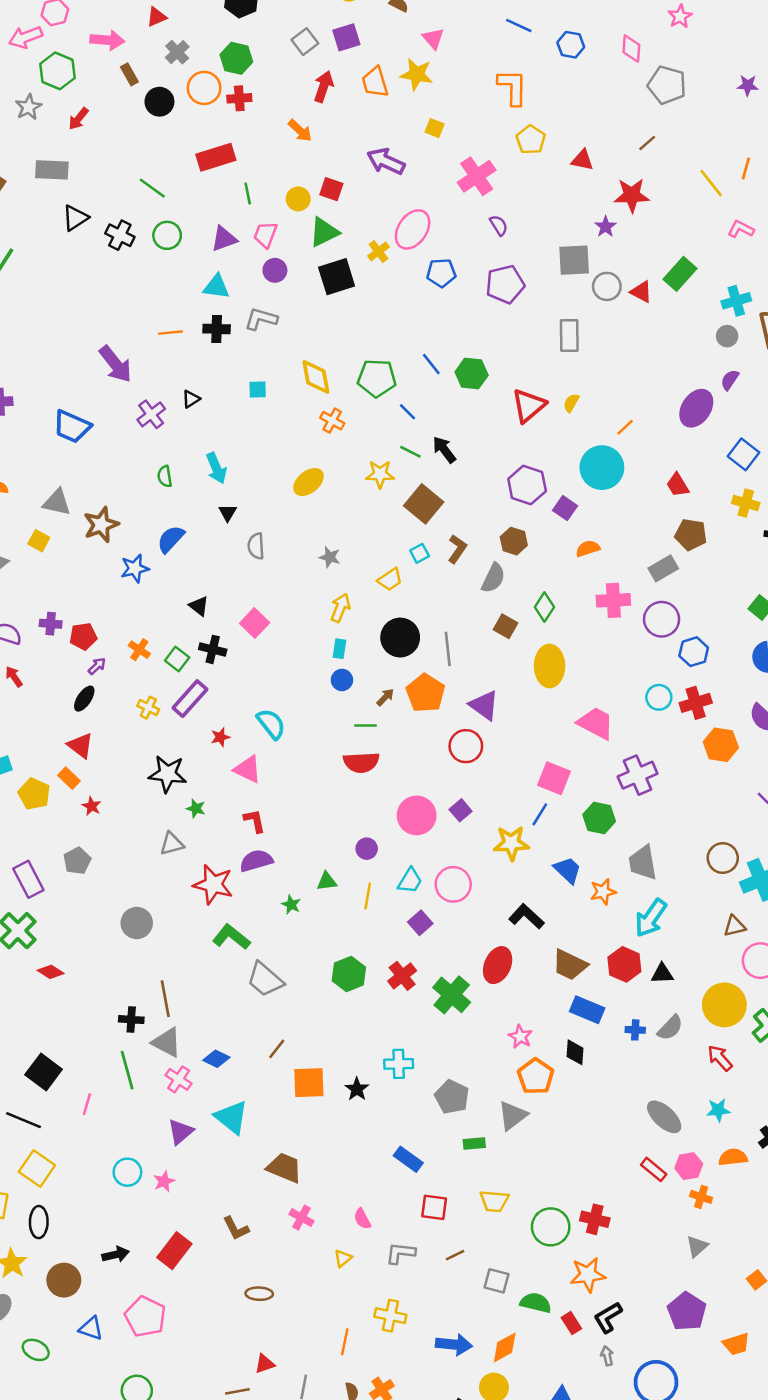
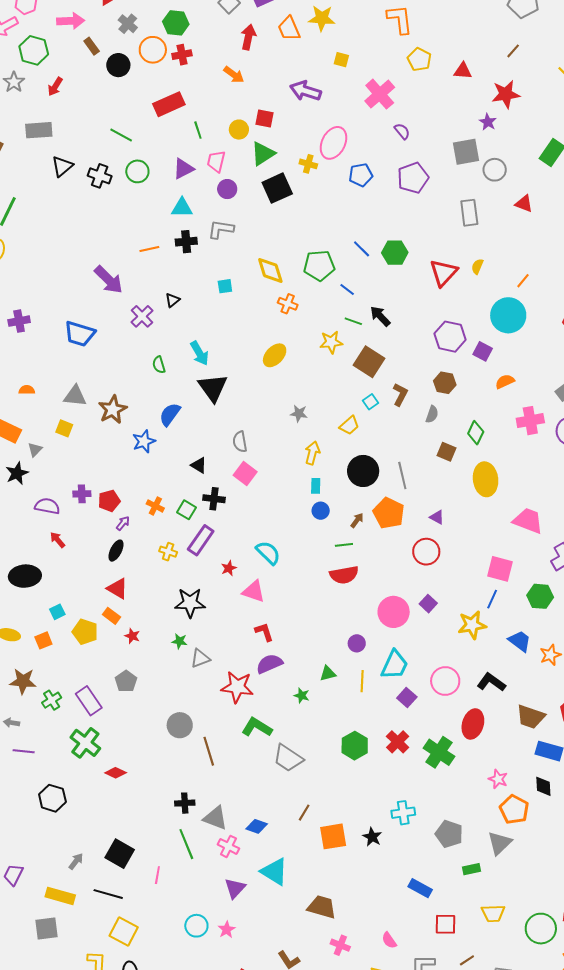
yellow cross: (378, 251) -> (308, 164), turned -30
red triangle: (641, 292) -> (524, 204), moved
black triangle: (228, 513) -> (213, 388), size x2.0
gray semicircle: (256, 546) -> (240, 442), moved
gray semicircle: (493, 578) -> (432, 414), size x0.7
purple triangle: (484, 705) -> (437, 517), size x0.6
green star: (196, 808) -> (180, 641), moved
cyan trapezoid: (410, 881) -> (395, 665), size x1.4
pink circle: (453, 884) -> (445, 681), moved
brown line: (165, 999) -> (209, 751), moved

